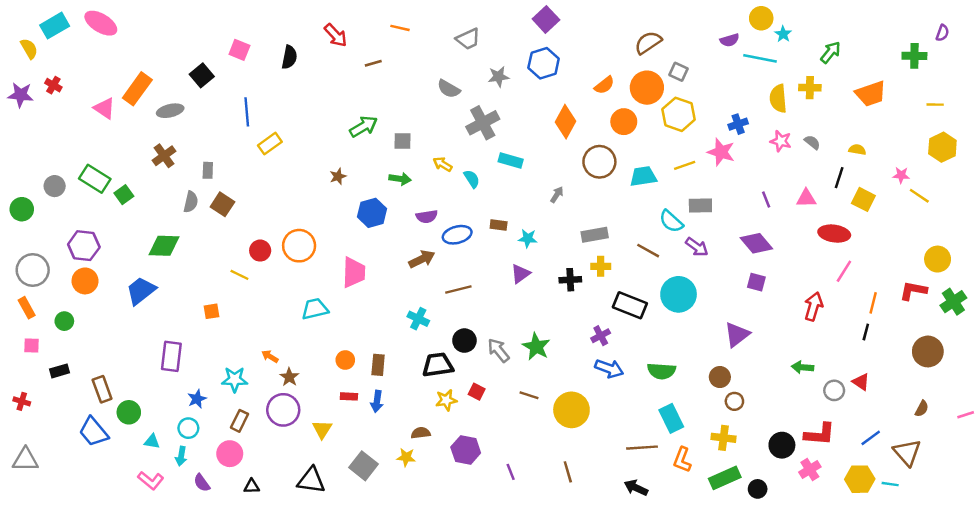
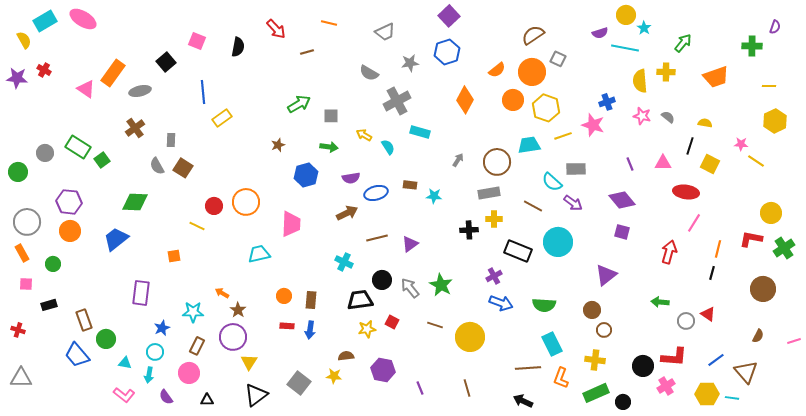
yellow hexagon: (679, 114) -> (546, 108), moved
brown circle: (599, 162) -> (497, 162), moved
gray semicircle: (191, 202) -> (157, 166), turned 138
purple triangle: (520, 274) -> (410, 244), moved
yellow triangle: (322, 429) -> (249, 362), moved
black triangle: (311, 480) -> (256, 395), turned -45

